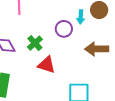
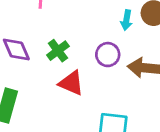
purple circle: (64, 29) -> (108, 55), moved

